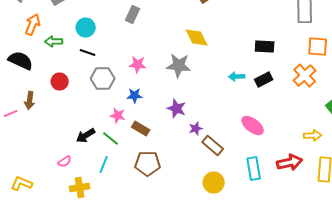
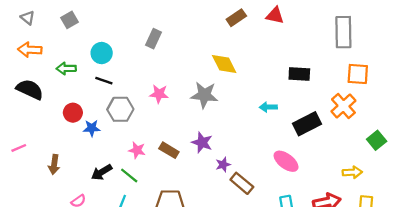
orange arrow: (33, 24) -> (30, 50), moved, turned -110
black rectangle: (264, 80) -> (307, 124), moved, size x1.4
blue star: (135, 96) -> (92, 128), moved
brown arrow: (30, 100) -> (54, 165), moved
brown rectangle: (141, 128) -> (169, 150), moved

